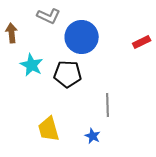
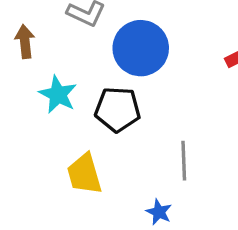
yellow trapezoid: (49, 129) -> (84, 174), moved

